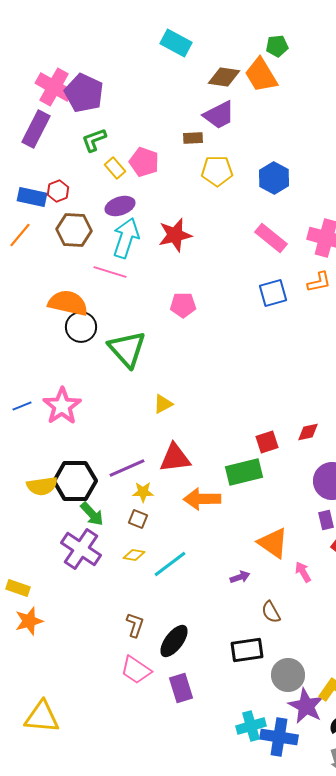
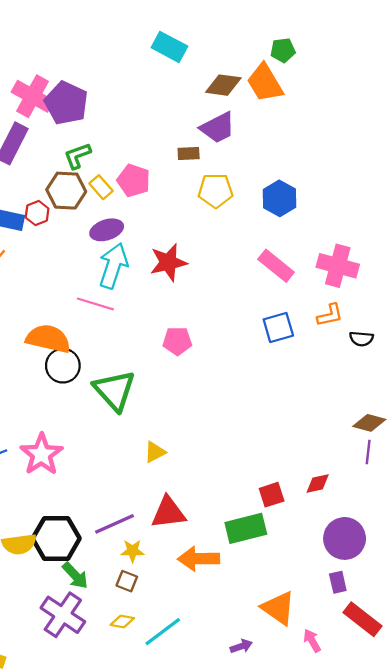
brown hexagon: (74, 230) -> (66, 191), moved

